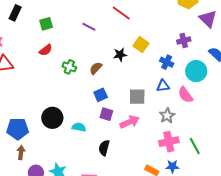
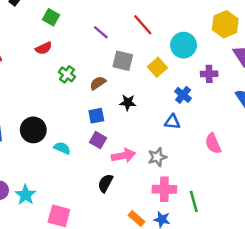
green square: (46, 24) -> (51, 17), turned 32
black star: (120, 55) -> (128, 102), moved
cyan circle: (196, 71) -> (184, 45), moved
pink semicircle: (185, 95) -> (213, 143), moved
gray square: (137, 97) -> (123, 61), moved
gray star: (167, 116) -> (157, 157), moved
black semicircle: (104, 148) -> (105, 183), moved

